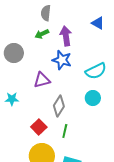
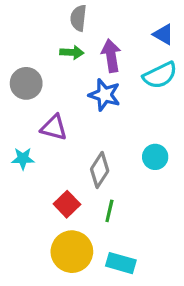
green arrow: (42, 34) -> (72, 52), turned -152
cyan semicircle: (96, 71) -> (160, 75), moved
purple triangle: (42, 80) -> (54, 127), moved, turned 30

